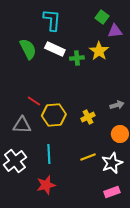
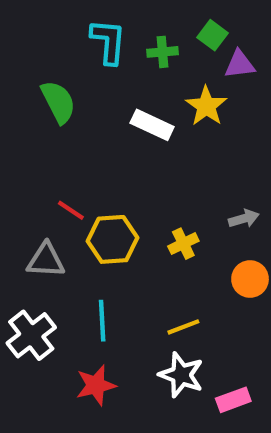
white rectangle: (55, 49) -> (152, 125), moved
green cross: (77, 58) -> (163, 52), moved
white star: (112, 163) -> (181, 375), moved, turned -30

